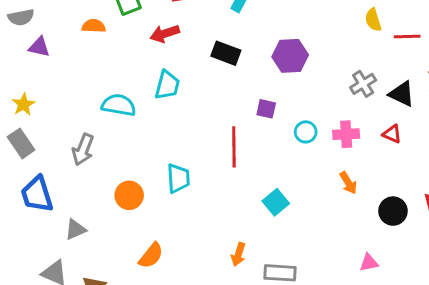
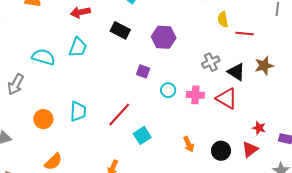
red triangle: (392, 134) -> (227, 98), size x1.6
red line: (234, 147) -> (119, 114), moved, turned 36
orange arrow: (348, 183) -> (189, 144), moved

